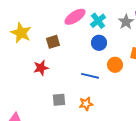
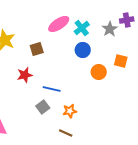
blue line: (90, 76) -> (52, 89), moved
gray square: (59, 100) -> (43, 107), turned -32

